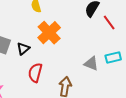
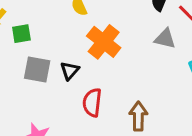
gray triangle: (91, 64) -> (165, 39), moved

